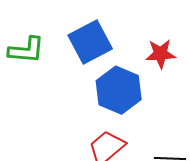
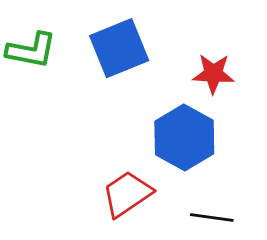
blue hexagon: (119, 90) -> (184, 138), moved

